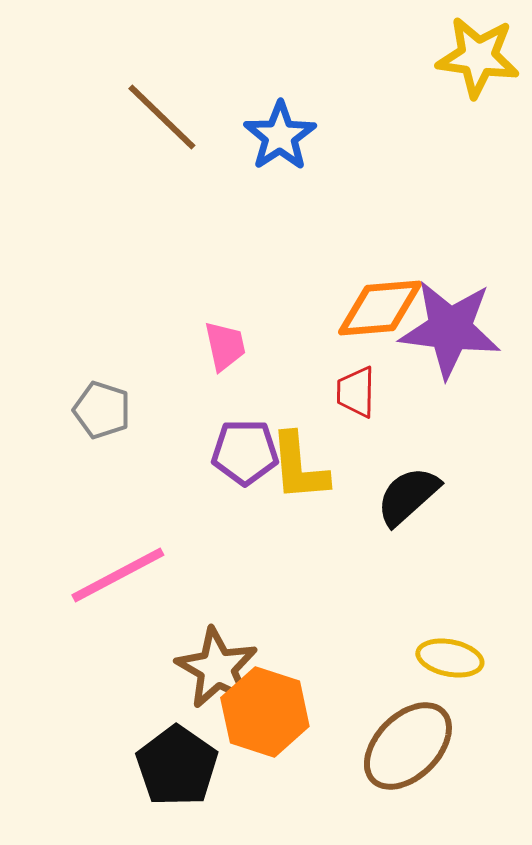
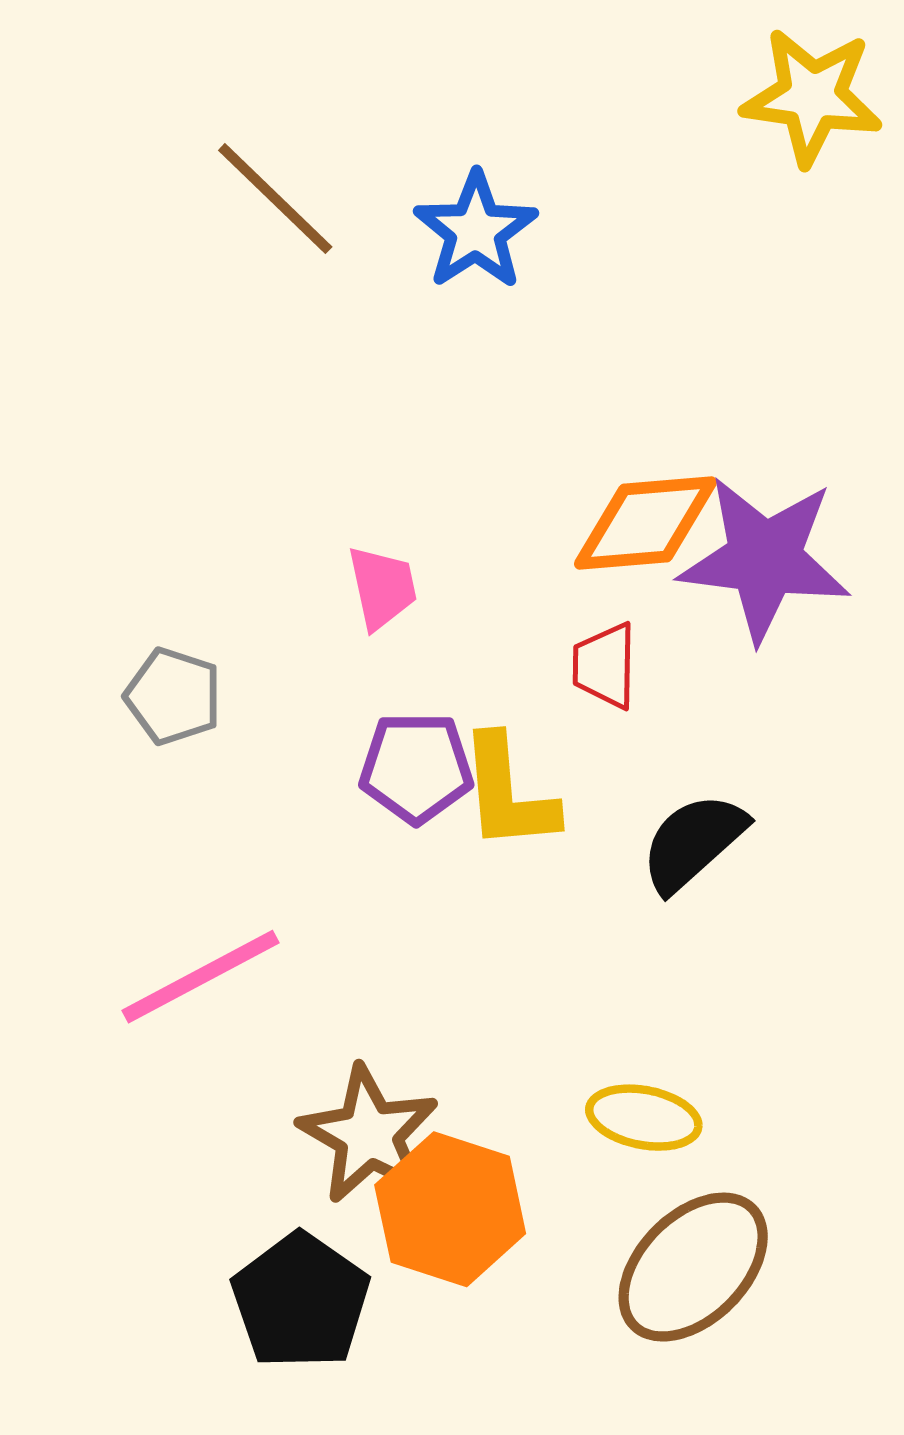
yellow ellipse: (450, 658) -> (644, 1118), moved

